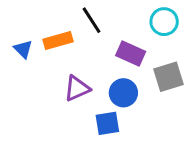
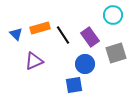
black line: (91, 20) -> (63, 35), moved
purple rectangle: (131, 54) -> (90, 37), turned 30
purple triangle: (77, 88) -> (34, 61), moved

